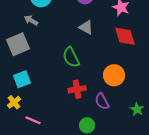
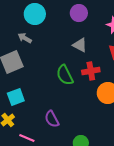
red cross: (77, 89) -> (91, 71), moved
purple semicircle: (102, 101) -> (52, 119), moved

